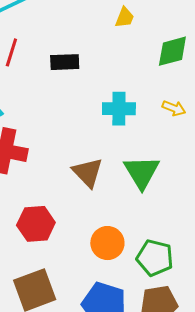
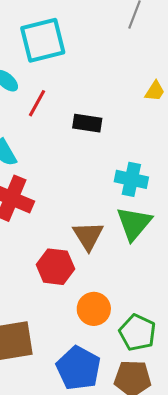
green triangle: (142, 172) -> (134, 223), moved
red hexagon: (36, 224) -> (55, 267), moved

